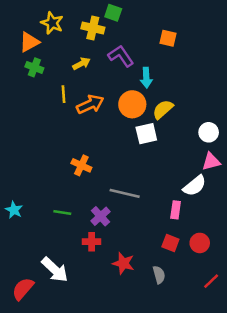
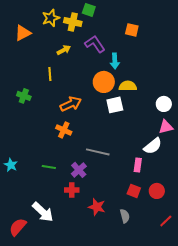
yellow star: (52, 23) -> (51, 18), moved, turned 30
green cross: (34, 67) -> (24, 96), moved
orange arrow: (90, 104) -> (71, 104), moved
yellow semicircle: (163, 109) -> (128, 86), turned 42

